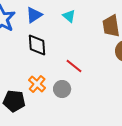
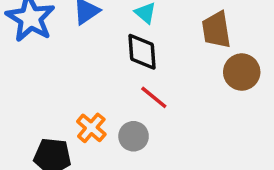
black diamond: (37, 45) -> (142, 52), moved

